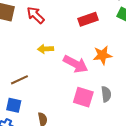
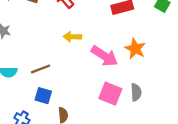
orange star: (102, 55) -> (135, 49), turned 30
blue square: (14, 105) -> (43, 96), moved

